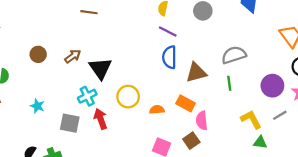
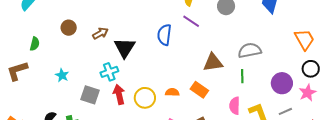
blue semicircle: (169, 57) -> (164, 35), moved
yellow circle: (128, 97) -> (145, 98), moved
pink semicircle: (202, 121) -> (235, 106), moved

